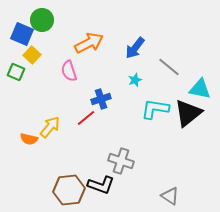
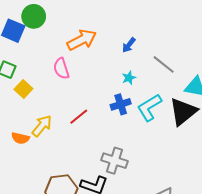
blue arrow: (135, 48) -> (129, 45), size x0.7
yellow square: (32, 55) -> (23, 89), moved
blue cross: (101, 99) -> (121, 104), moved
cyan L-shape: (155, 109) -> (149, 107), turned -40

